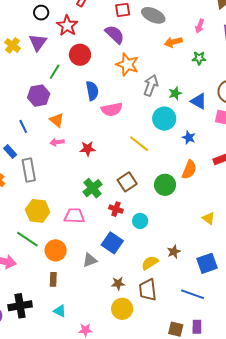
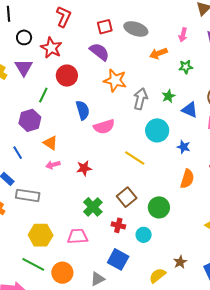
green star: (175, 93) -> (168, 96), moved
gray rectangle: (29, 170) -> (28, 195), turned -65
green circle: (165, 185) -> (159, 207), moved

